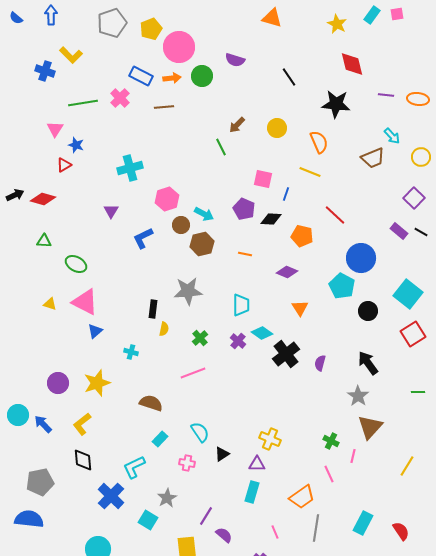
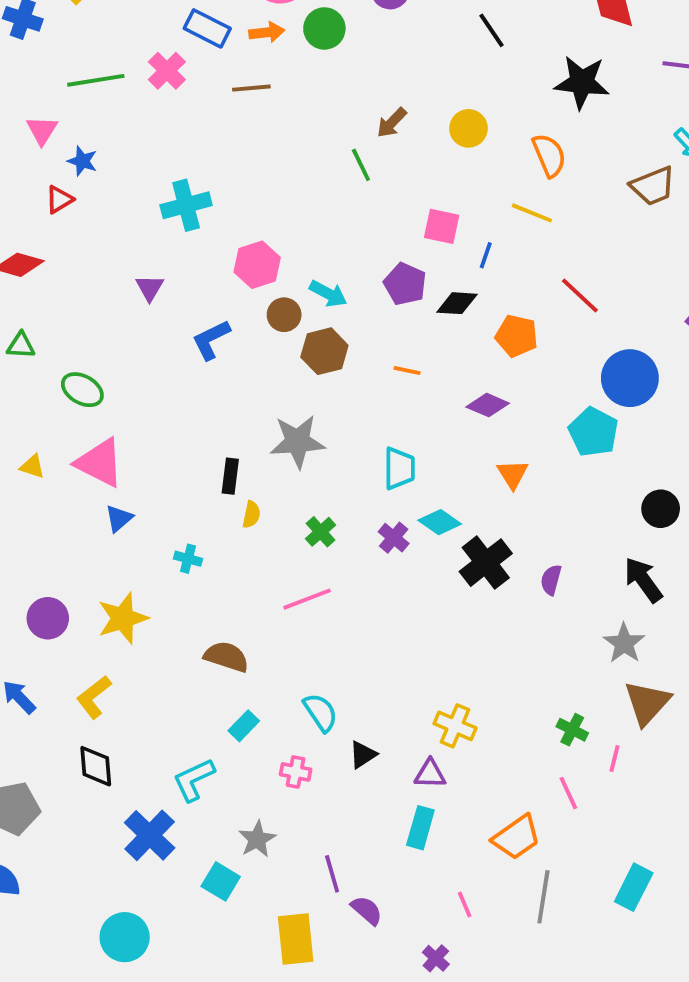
black circle: (368, 311) -> (661, 509), moved
purple line: (206, 516) -> (332, 874), turned -48

